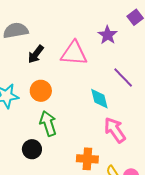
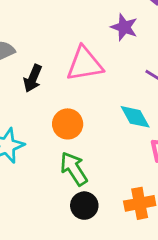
orange circle: (41, 91) -> (68, 124), moved
black circle: (32, 149) -> (84, 206), moved

